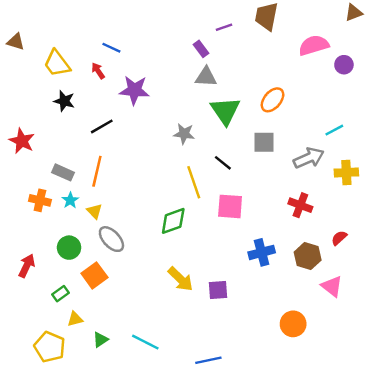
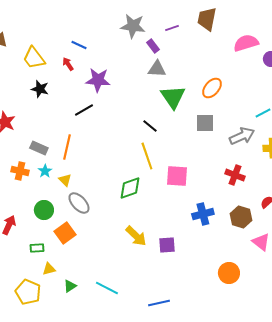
black line: (102, 126) -> (84, 110), moved
gray star: (184, 134) -> (133, 26), moved, size x1.4
black line: (223, 163) -> (150, 126), moved
green rectangle: (61, 294) -> (37, 248), turned 32

